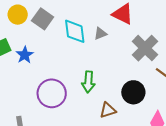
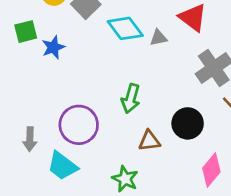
cyan diamond: (75, 31) -> (125, 28), turned -40
purple circle: (52, 93) -> (79, 125), moved

